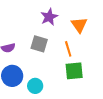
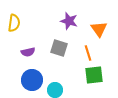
purple star: (49, 17) -> (69, 21), turned -30

